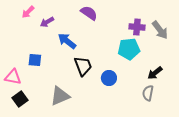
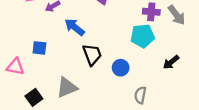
gray semicircle: (148, 93) -> (140, 95), moved
black square: (20, 99) -> (34, 97), moved

